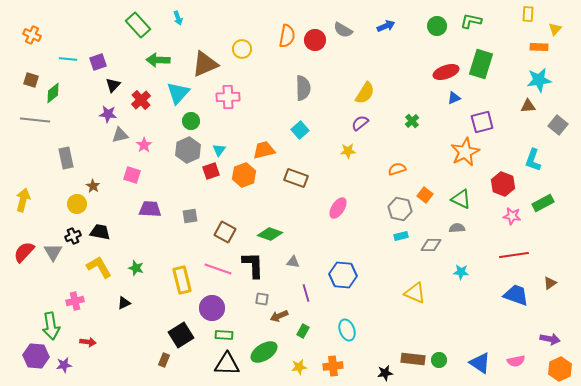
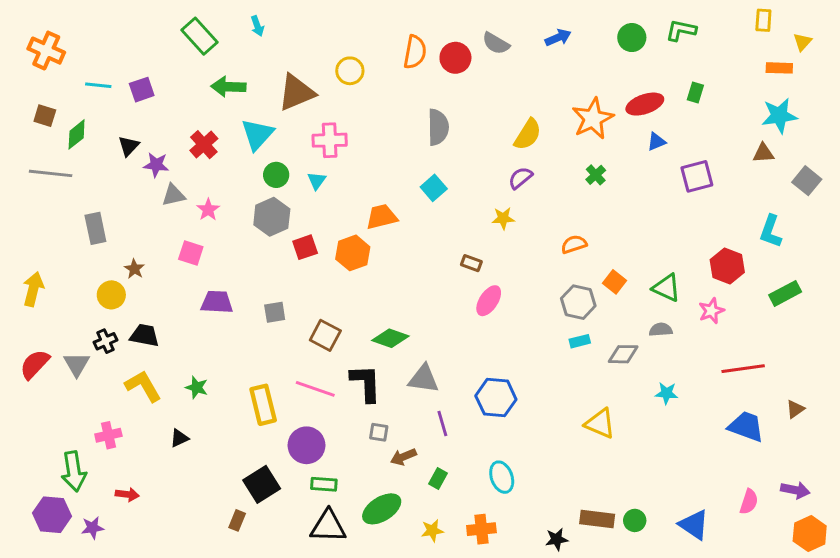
orange cross: (32, 35) -> (46, 51), size x1.4
green rectangle: (481, 64) -> (695, 92), size x0.5
black triangle: (113, 85) -> (129, 146), moved
cyan triangle: (219, 150) -> (317, 181), moved
orange star: (465, 152) -> (593, 119), moved
brown rectangle: (296, 178) -> (471, 263), moved, size x0.6
pink star: (512, 216) -> (711, 311), moved, turned -30
gray triangle: (293, 262) -> (424, 379), size x1.6
pink semicircle: (516, 361) -> (749, 502), moved, turned -60

